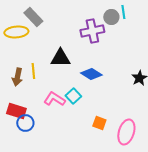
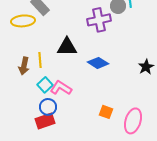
cyan square: (73, 96) -> (45, 85), moved
red rectangle: (16, 111) -> (45, 121), moved, turned -36
blue circle: (25, 123) -> (48, 107), moved

